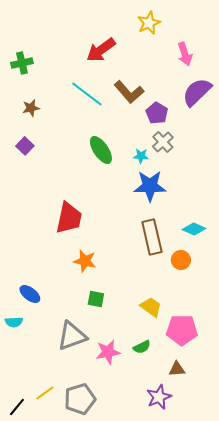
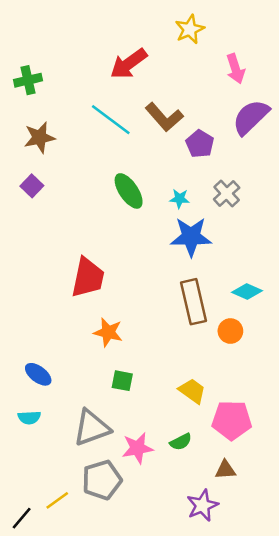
brown star: (31, 108) -> (39, 137), size x1.4
gray cross: (163, 142) -> (227, 194), moved
cyan semicircle: (14, 322) -> (29, 418), moved
gray pentagon: (80, 399) -> (102, 480), moved

